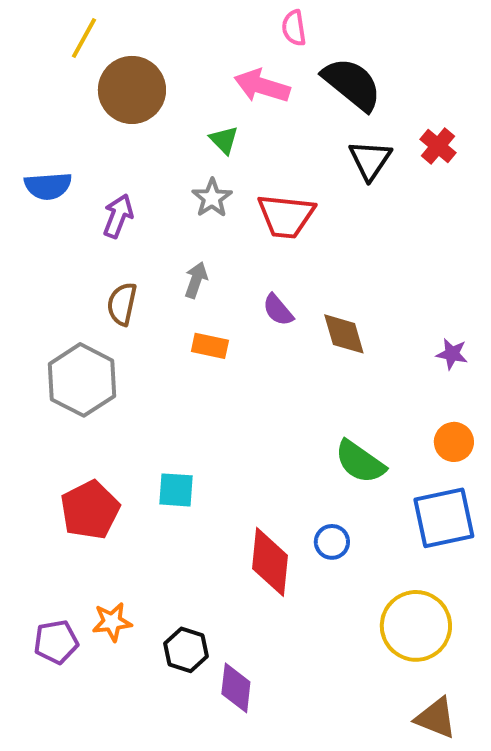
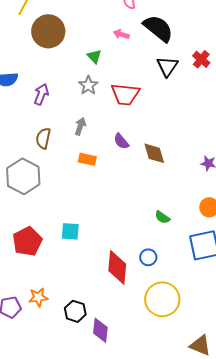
pink arrow: (262, 86) -> (121, 34), moved, size x0.6
green semicircle: (360, 462) -> (162, 217), size x0.6
yellow circle: (416, 626) -> (162, 299), moved

